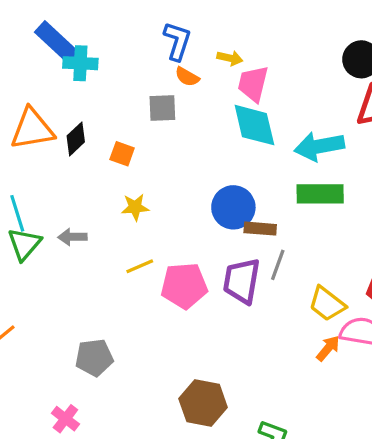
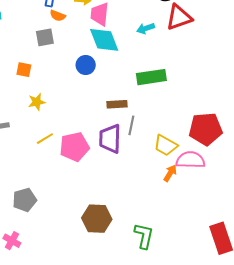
cyan arrow: (319, 146) -> (146, 28), moved, size x0.6
blue circle: (233, 207) -> (86, 65), moved, size x0.7

